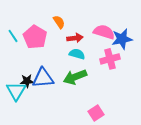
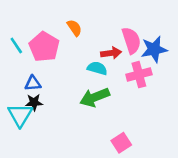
pink semicircle: (104, 32) -> (131, 40), turned 55
red arrow: (75, 38) -> (111, 53), moved
blue triangle: (43, 78) -> (33, 83), moved, size x0.6

